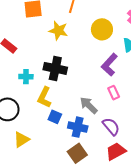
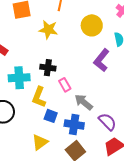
black cross: (55, 68) -> (48, 68), size x0.7
cyan cross: (26, 77) -> (19, 78), size x1.5
pink rectangle: (114, 93) -> (65, 85), moved
yellow triangle: (21, 140) -> (40, 142), moved

